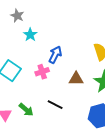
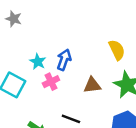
cyan star: (30, 35) -> (38, 62), moved

